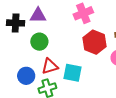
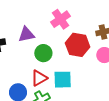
purple triangle: (38, 15) -> (26, 34), moved
green circle: (39, 42) -> (43, 53), moved

